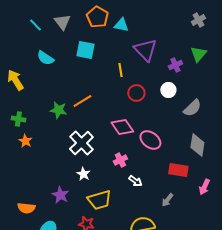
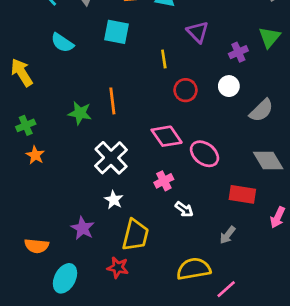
purple triangle: (145, 50) -> (198, 32), size x0.7
orange line: (82, 101) -> (112, 101), turned -66
green cross: (18, 119) -> (26, 125), turned -32
gray diamond: (197, 145) -> (268, 161), turned -40
yellow trapezoid: (99, 200) -> (135, 235), turned -60

